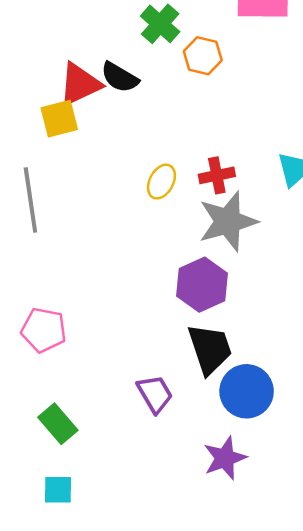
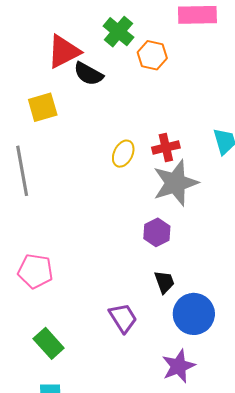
red triangle: (80, 84) -> (64, 52), moved
purple hexagon: (202, 285) -> (157, 232), size x0.7
black trapezoid: (210, 349) -> (164, 282), size x0.6

